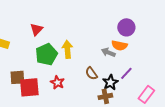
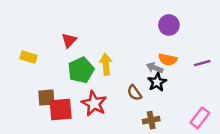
purple circle: (126, 27) -> (169, 25), moved
purple line: (126, 73) -> (202, 63), moved, turned 32
red star: (57, 82) -> (94, 103), size x1.5
black star: (110, 82) -> (157, 82), moved

